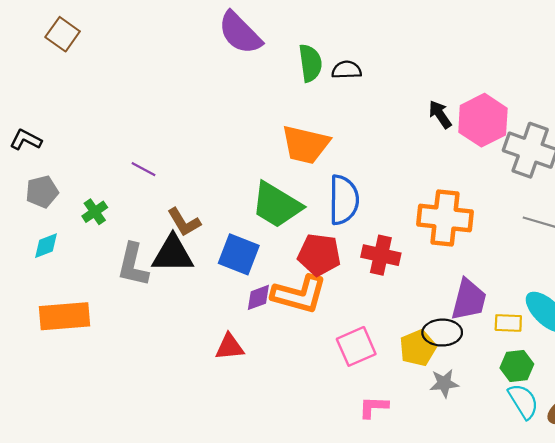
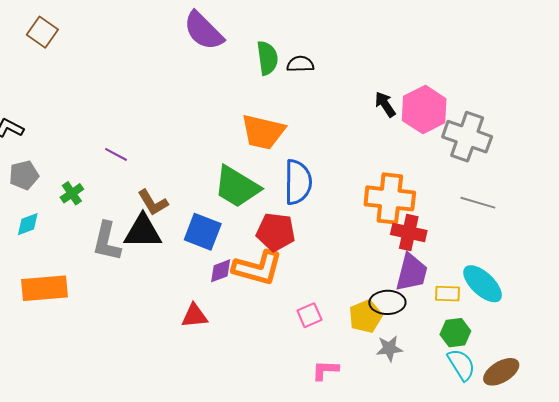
red cross: (381, 255) -> (409, 232), moved
pink square: (356, 346) -> (309, 315), size x0.7

